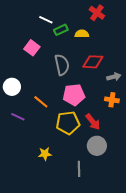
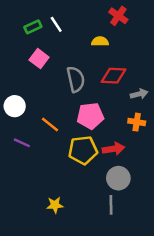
white line: (46, 20) -> (56, 24), turned 32
green rectangle: (61, 30) -> (33, 27), moved
red arrow: (93, 122) -> (113, 149), turned -60
yellow star: (45, 154) -> (55, 205), moved
gray line: (79, 169) -> (111, 205), moved

